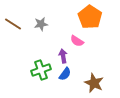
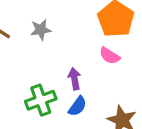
pink semicircle: (77, 41) -> (110, 56), moved

